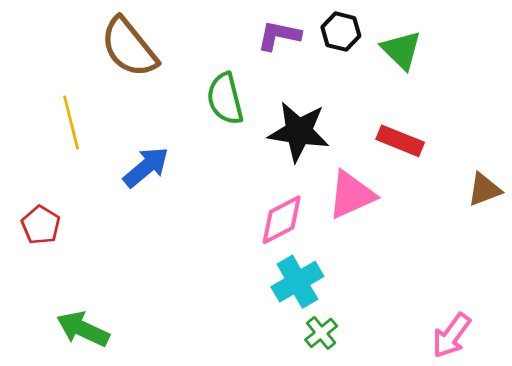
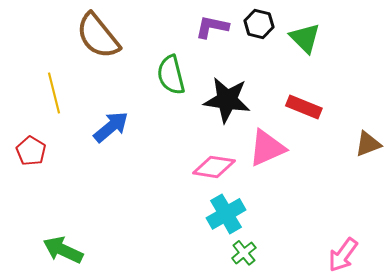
pink diamond: (282, 220) -> (214, 167), turned 36
red pentagon: (41, 225) -> (31, 151), moved

